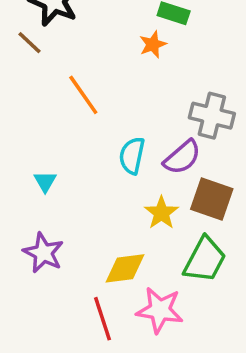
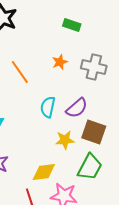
orange star: (153, 44) -> (60, 62), moved
gray cross: (212, 116) -> (94, 67), moved
yellow star: (161, 213) -> (65, 140), turned 30

